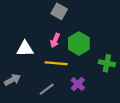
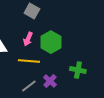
green cross: (107, 63) -> (78, 70), moved
gray line: (47, 89) -> (29, 86), moved

